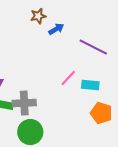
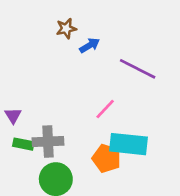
cyan rectangle: (90, 85) -> (128, 144), moved, size x1.6
orange pentagon: (101, 113) -> (106, 158), moved

